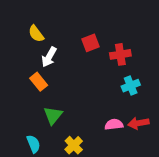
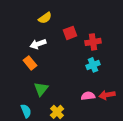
yellow semicircle: (36, 34) -> (45, 18), moved, turned -88
white arrow: (49, 57) -> (38, 44), turned 42
cyan cross: (131, 86) -> (93, 65), moved

